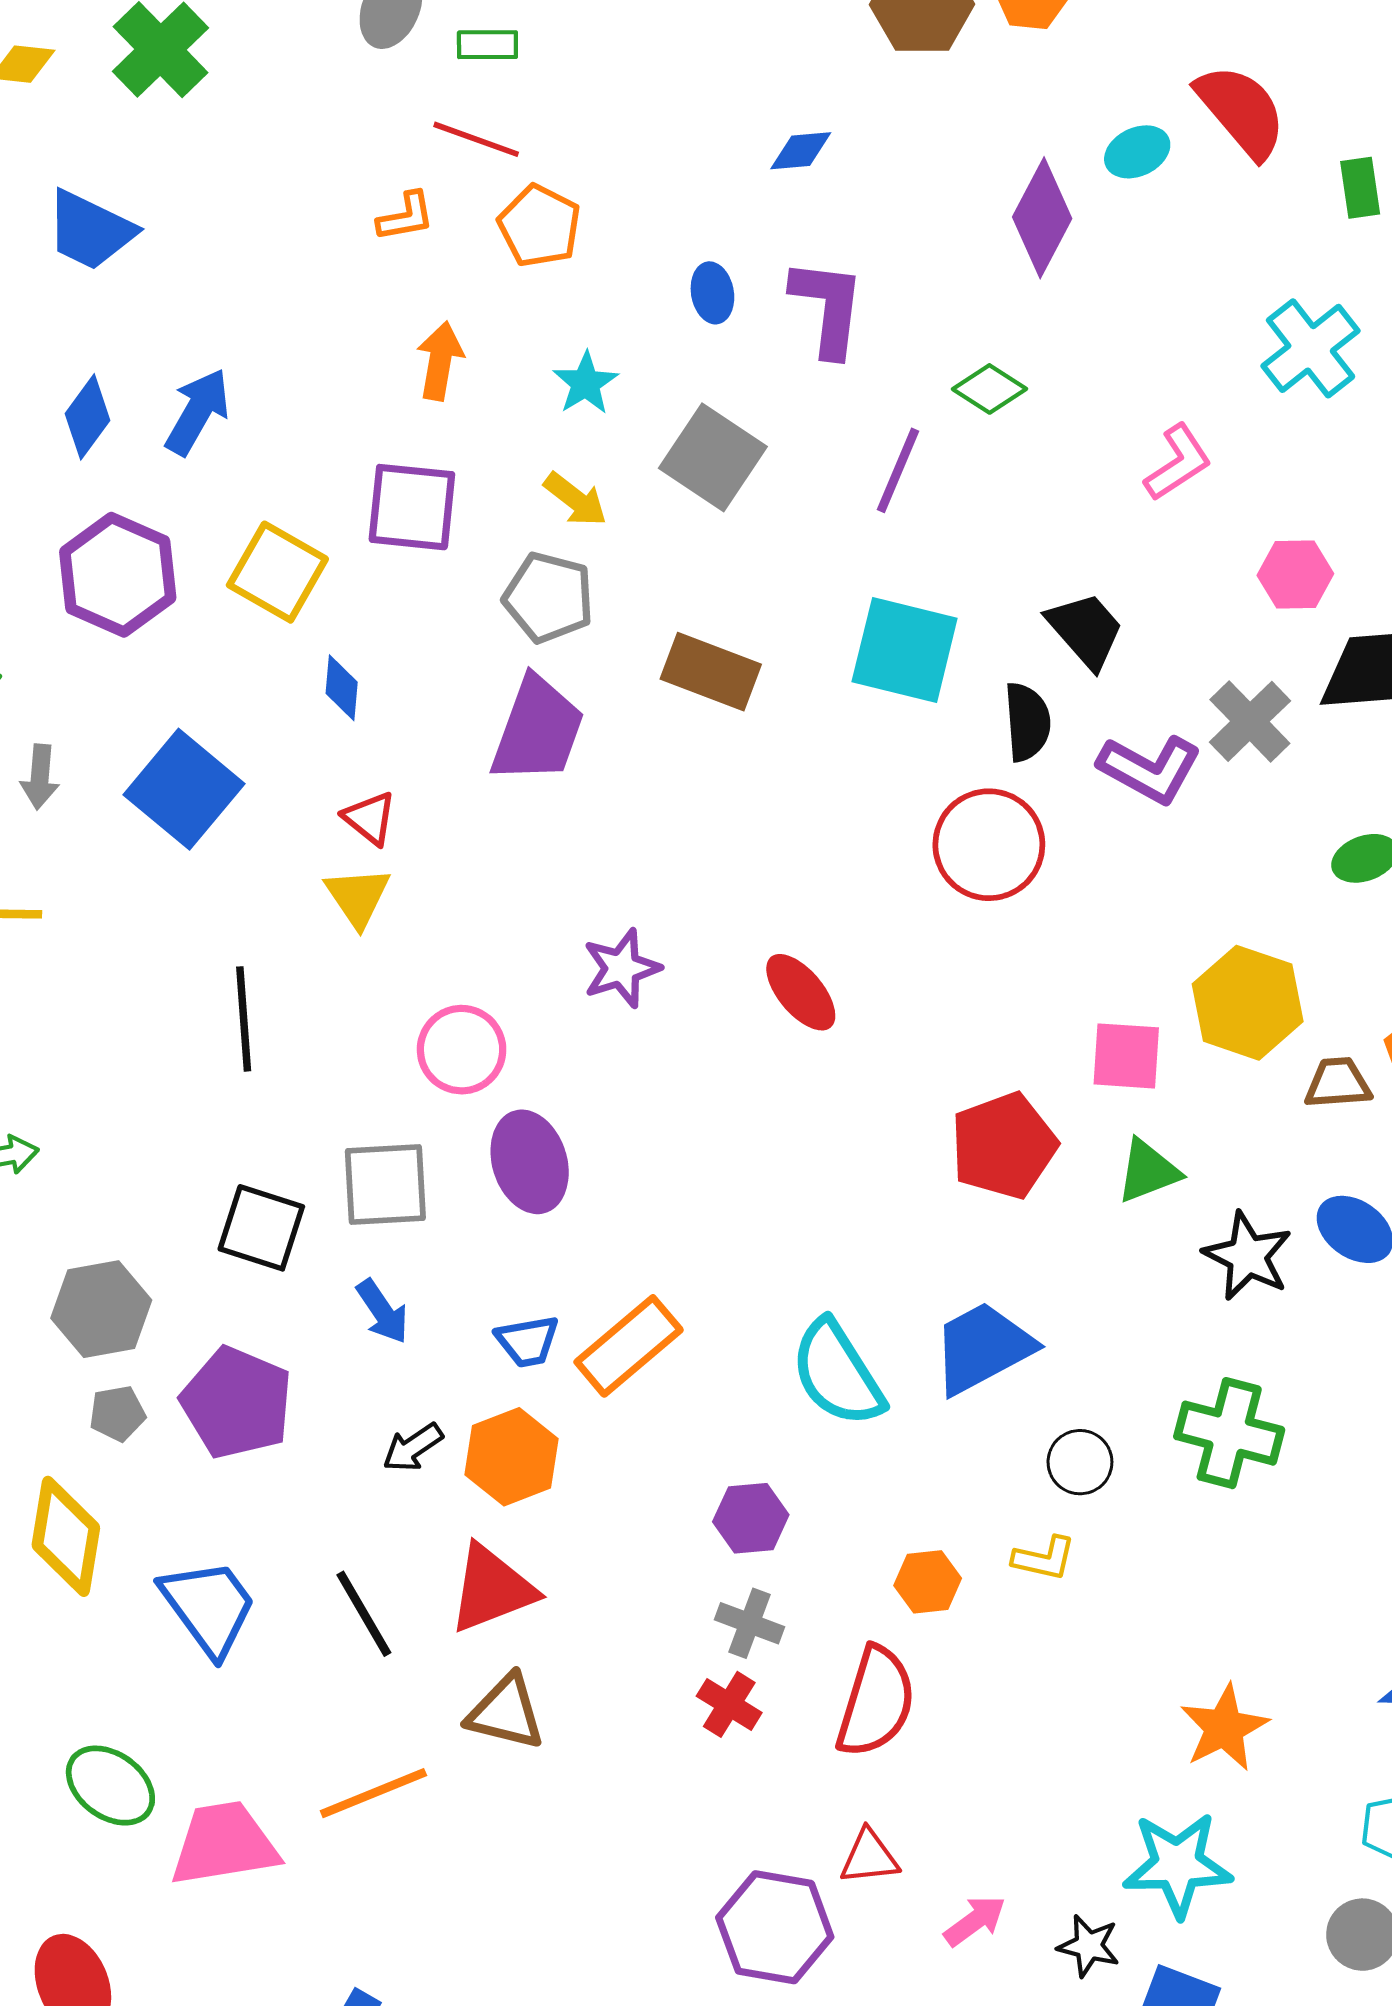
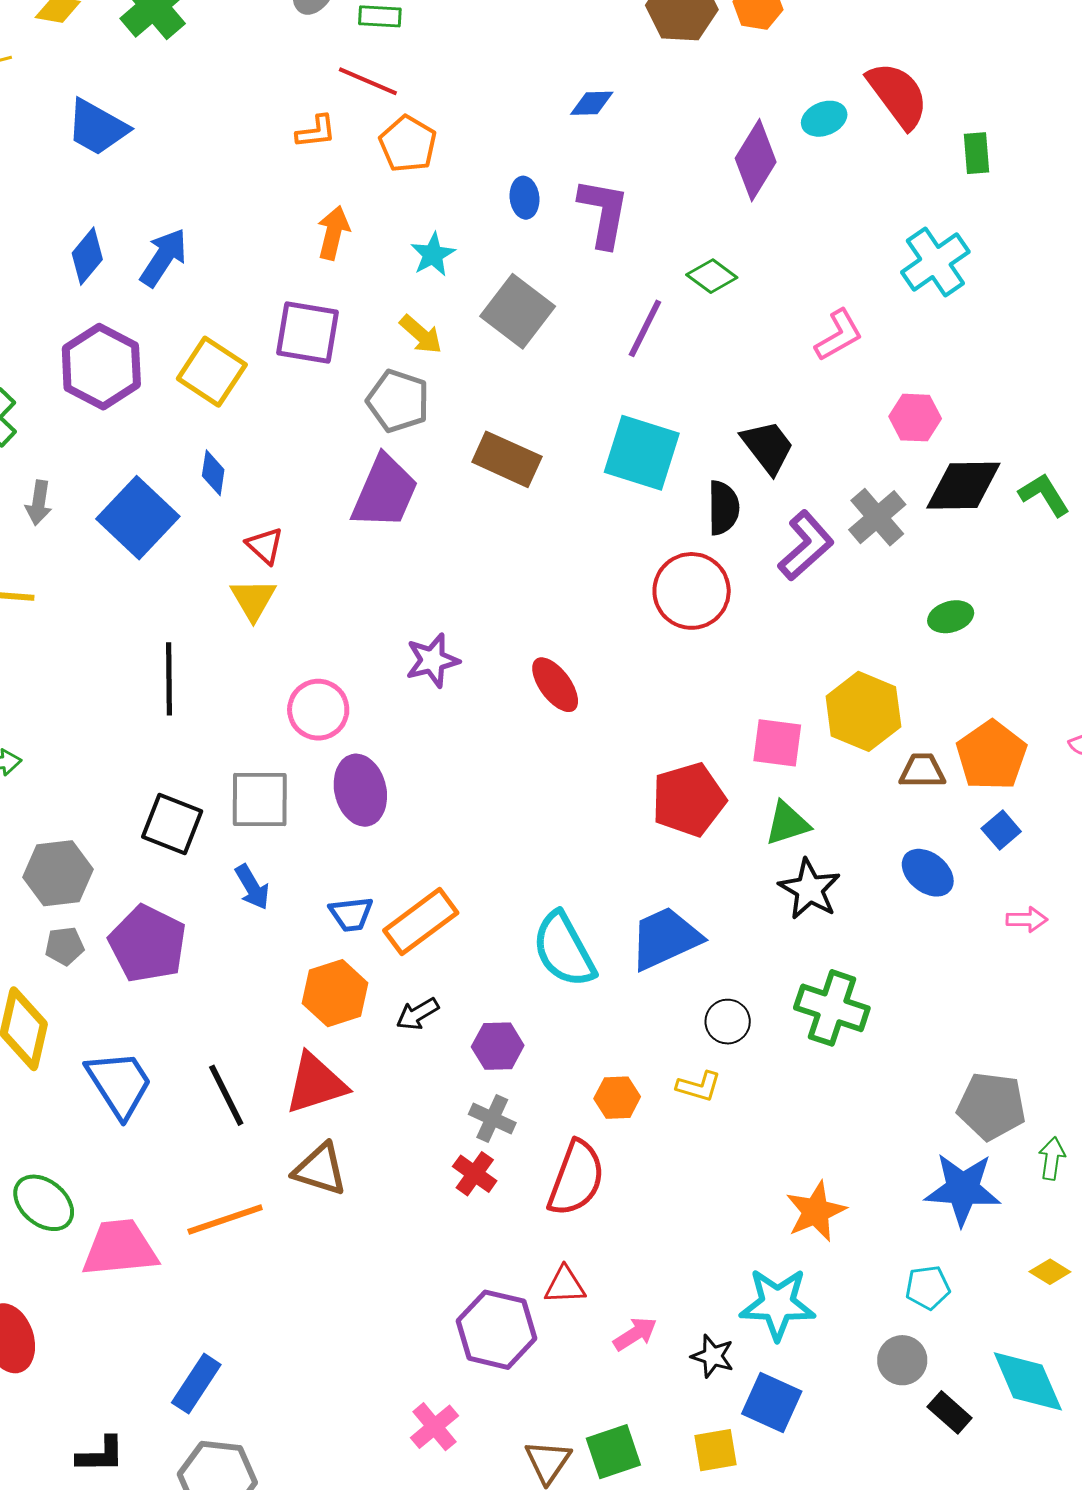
blue diamond: (342, 688) -> (213, 473), moved
purple L-shape: (1150, 769) -> (806, 546), turned -74
black star: (1248, 1256) -> (809, 889), moved
black arrow: (413, 1447) -> (418, 1014), moved

